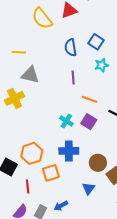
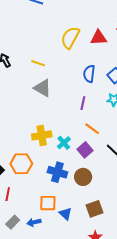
yellow semicircle: (42, 18) -> (70, 38), turned 50
yellow cross: (14, 98) -> (42, 135), moved
brown circle: (98, 163) -> (83, 177), moved
orange square: (51, 173) -> (48, 203), moved
blue triangle: (89, 188) -> (65, 214), turned -40

